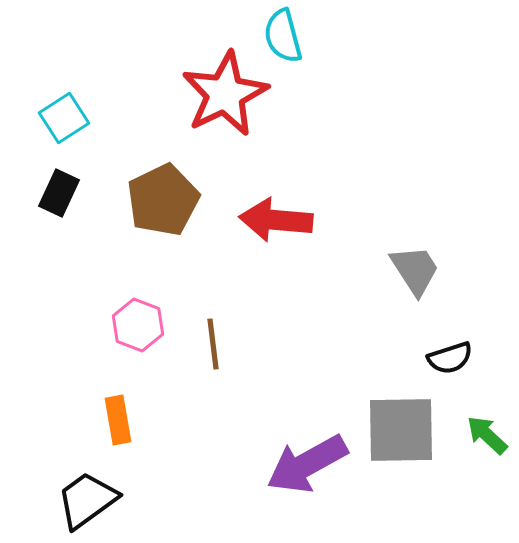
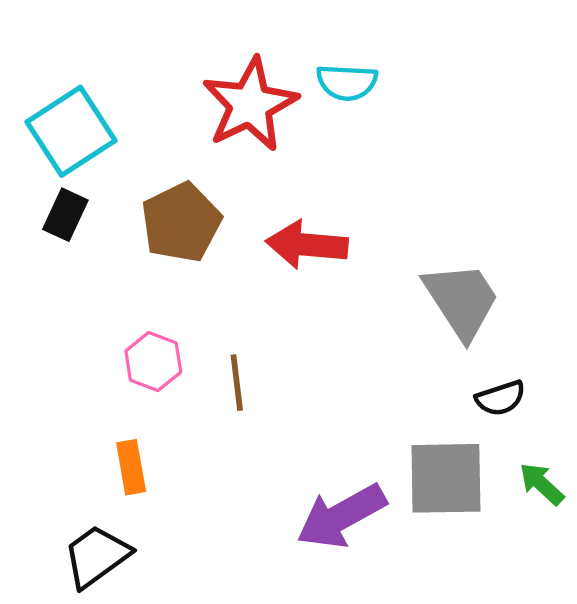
cyan semicircle: (283, 36) -> (347, 82), moved, turned -72
cyan square: (64, 118) -> (71, 131), size x1.6
gray trapezoid: (415, 270) -> (461, 300), size x1.4

